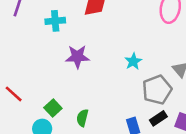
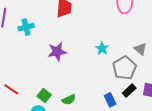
cyan cross: (55, 21) -> (26, 27), moved
green semicircle: (82, 118) -> (69, 100), turned -120

